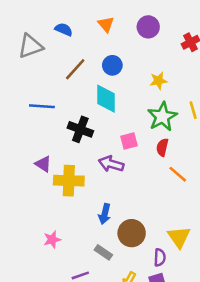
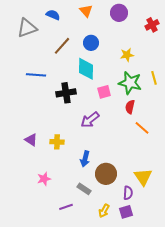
green star: (162, 117) -> (130, 83), turned -30
black cross: (80, 129) -> (66, 93), turned -30
pink square: (129, 141) -> (104, 92), moved
purple triangle: (43, 164) -> (31, 140), moved
purple arrow: (111, 164) -> (90, 120), turned -54
yellow cross: (69, 181) -> (57, 142), moved, size x0.6

